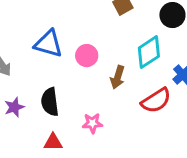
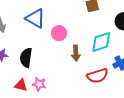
brown arrow: (118, 77) -> (76, 53), turned -35
pink star: (92, 123) -> (39, 84), moved

